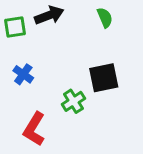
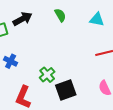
black square: (104, 78) -> (66, 90), moved

